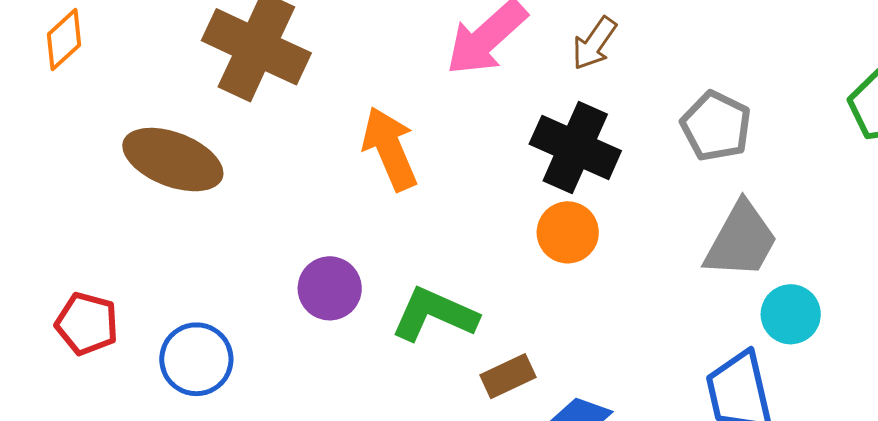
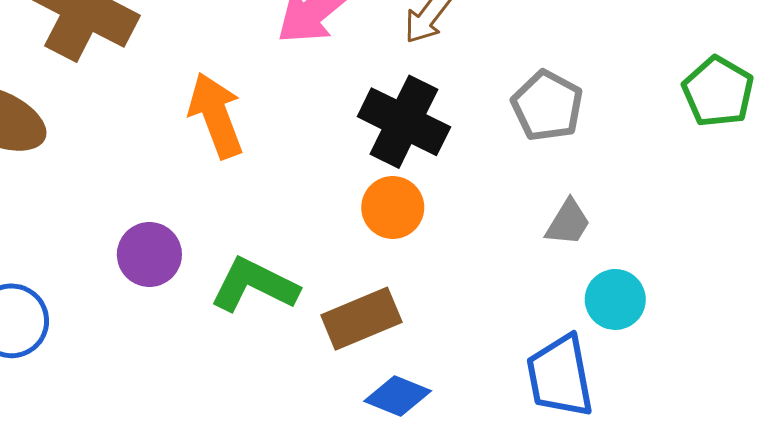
gray trapezoid: (741, 240) -> (568, 223), size x0.6
brown rectangle: (508, 376) -> (361, 319), moved, size x1.4

